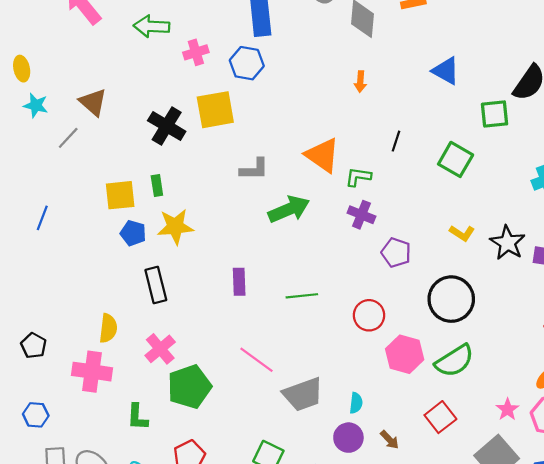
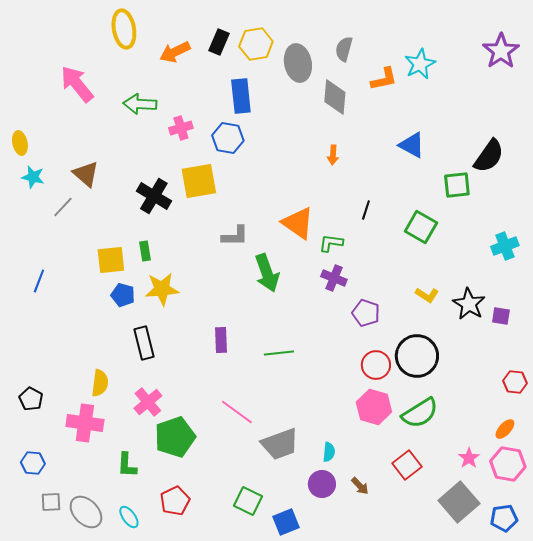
green arrow: (289, 209) -> (267, 273), turned 93
red circle: (369, 315) -> (376, 365), moved

